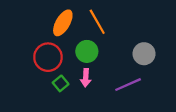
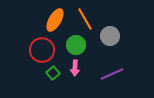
gray circle: (144, 54) -> (110, 36), moved

